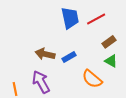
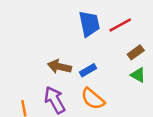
orange semicircle: (92, 79) -> (93, 99), moved

